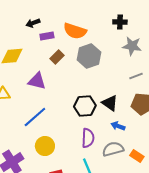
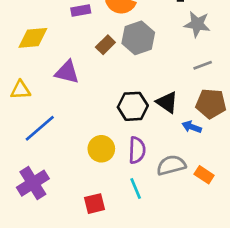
brown rectangle: (57, 57) -> (105, 45), moved
blue line: (35, 117) -> (40, 128), moved
blue arrow: (118, 126) -> (192, 127), moved
yellow circle: (45, 146) -> (101, 149), moved

